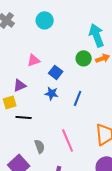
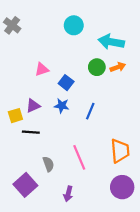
cyan circle: (45, 20) -> (74, 25), moved
cyan arrow: (97, 35) -> (111, 42), turned -60
purple triangle: (20, 85) -> (33, 106), moved

